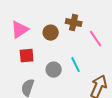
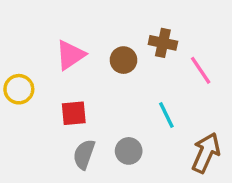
red square: (27, 56) -> (74, 113), moved
gray circle: (54, 70) -> (129, 151), moved

